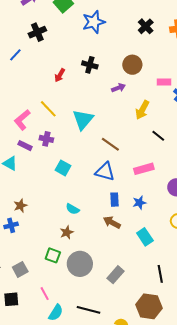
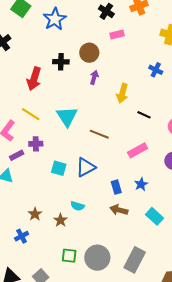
brown circle: (132, 65) -> (89, 53), moved
red arrow: (60, 75) -> (34, 79), size x1.6
pink rectangle: (164, 82) -> (117, 35), moved
purple arrow: (118, 88) -> (94, 77), turned -40
purple rectangle: (25, 146) -> (17, 155), turned -40
blue triangle: (105, 172) -> (86, 167), moved, turned -30
brown star: (20, 206) -> (35, 214), moved
brown star: (67, 232) -> (60, 220), moved
gray rectangle: (116, 275) -> (135, 260), size x1.4

